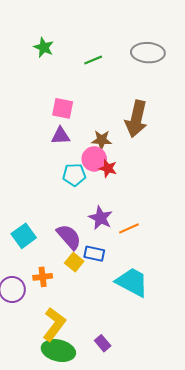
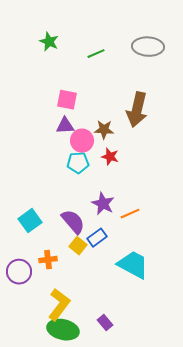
pink circle: (94, 159) -> (82, 141), moved
blue rectangle: (94, 254) -> (97, 238), turned -48

